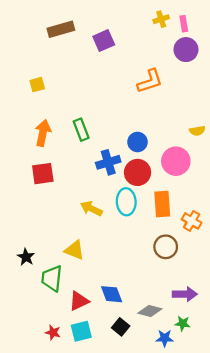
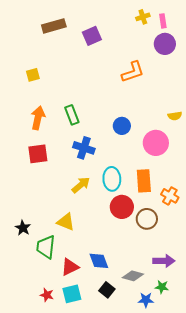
blue cross: (108, 162) -> (84, 148), moved, turned 35
red circle: (138, 172) -> (122, 207), moved
yellow arrow: (91, 209) -> (81, 185), turned 114

